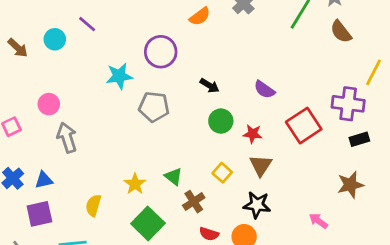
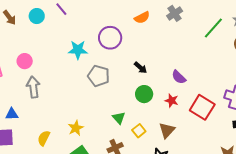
red square: (304, 126) -> (202, 107), turned -35
red star: (253, 134) -> (172, 101), moved
green triangle: (174, 177) -> (119, 118), moved

